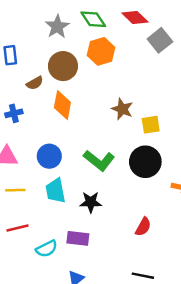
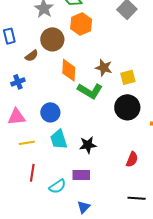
orange diamond: (62, 105) -> (69, 70), moved
green L-shape: (99, 160) -> (90, 91), moved
red line: (18, 228) -> (32, 173), turned -60

